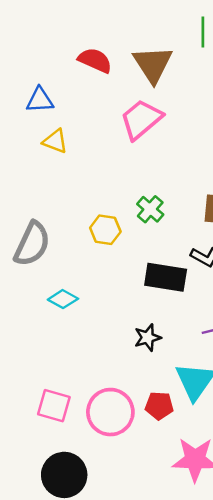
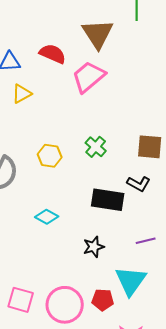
red semicircle: (95, 60) -> (53, 54), moved
yellow triangle: (55, 141) -> (22, 94), turned -50
yellow hexagon: (105, 230) -> (50, 156), moved
cyan diamond: (63, 299) -> (47, 217), moved

